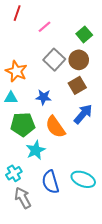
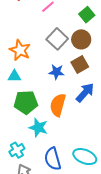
blue star: (44, 97) -> (57, 72), moved
orange semicircle: (55, 127) -> (58, 105), turned 50
cyan star: (36, 150) -> (38, 128), turned -30

